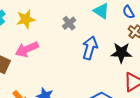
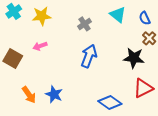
blue arrow: (90, 48) -> (89, 56), moved
pink arrow: (27, 49) -> (40, 46), size x0.6

